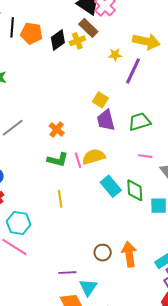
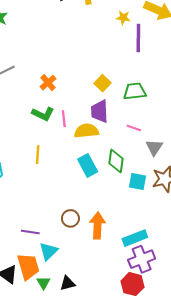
purple line: (133, 71) -> (138, 38), turned -36
yellow square: (100, 100) -> (103, 83), moved
purple trapezoid: (106, 120) -> (100, 111), moved
yellow semicircle: (94, 157) -> (87, 131), moved
cyan rectangle: (111, 186) -> (88, 165), moved

